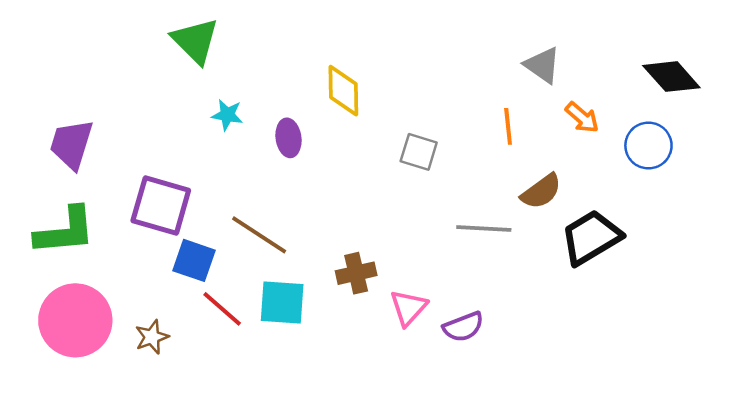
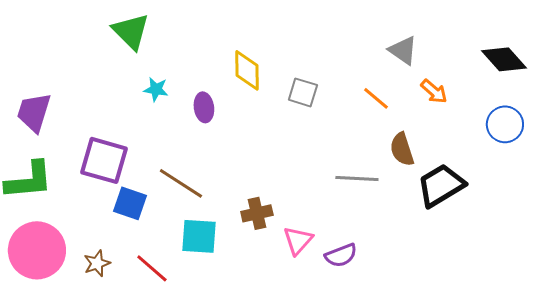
orange line: (508, 126) -> (376, 98), turned -44
blue circle: (648, 146) -> (505, 124), moved
gray square: (419, 152) -> (303, 92), moved
brown semicircle: (541, 191) -> (402, 149), turned 108
red line: (222, 309) -> (152, 268), moved

